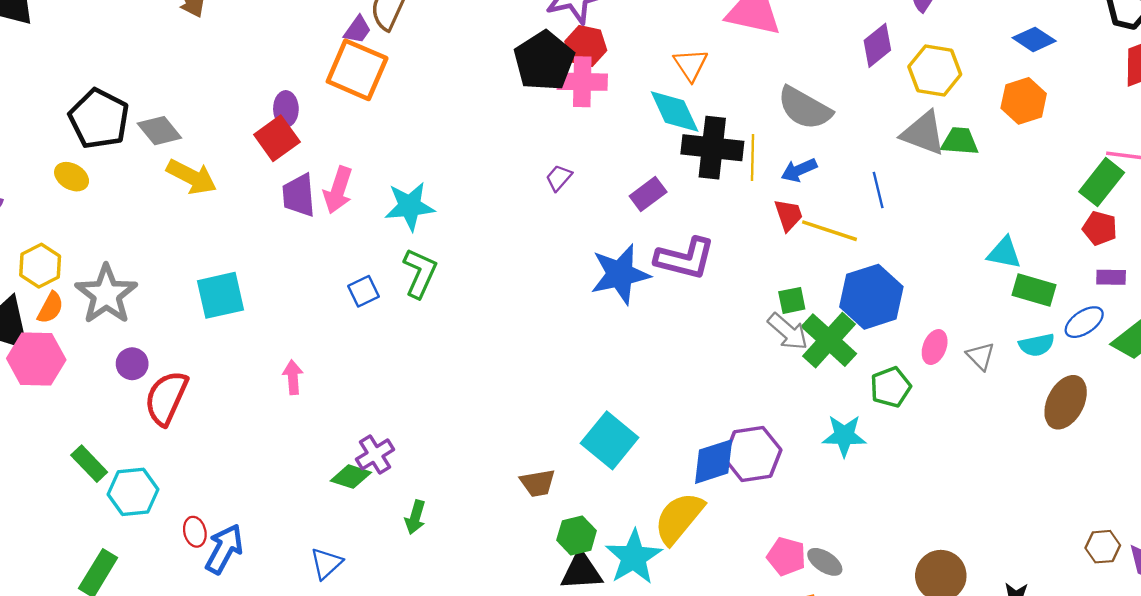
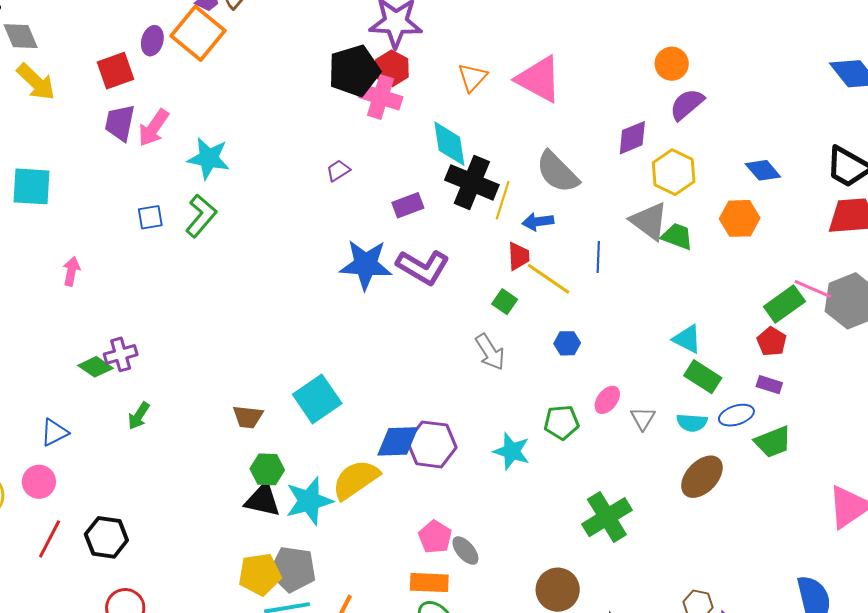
orange triangle: (691, 65) -> (472, 77), moved
purple ellipse: (286, 109) -> (152, 41), moved
blue hexagon: (871, 297) -> (567, 343), size x0.5
green square: (792, 300) -> (505, 302), moved, turned 30
green cross: (829, 340) -> (607, 517), moved

